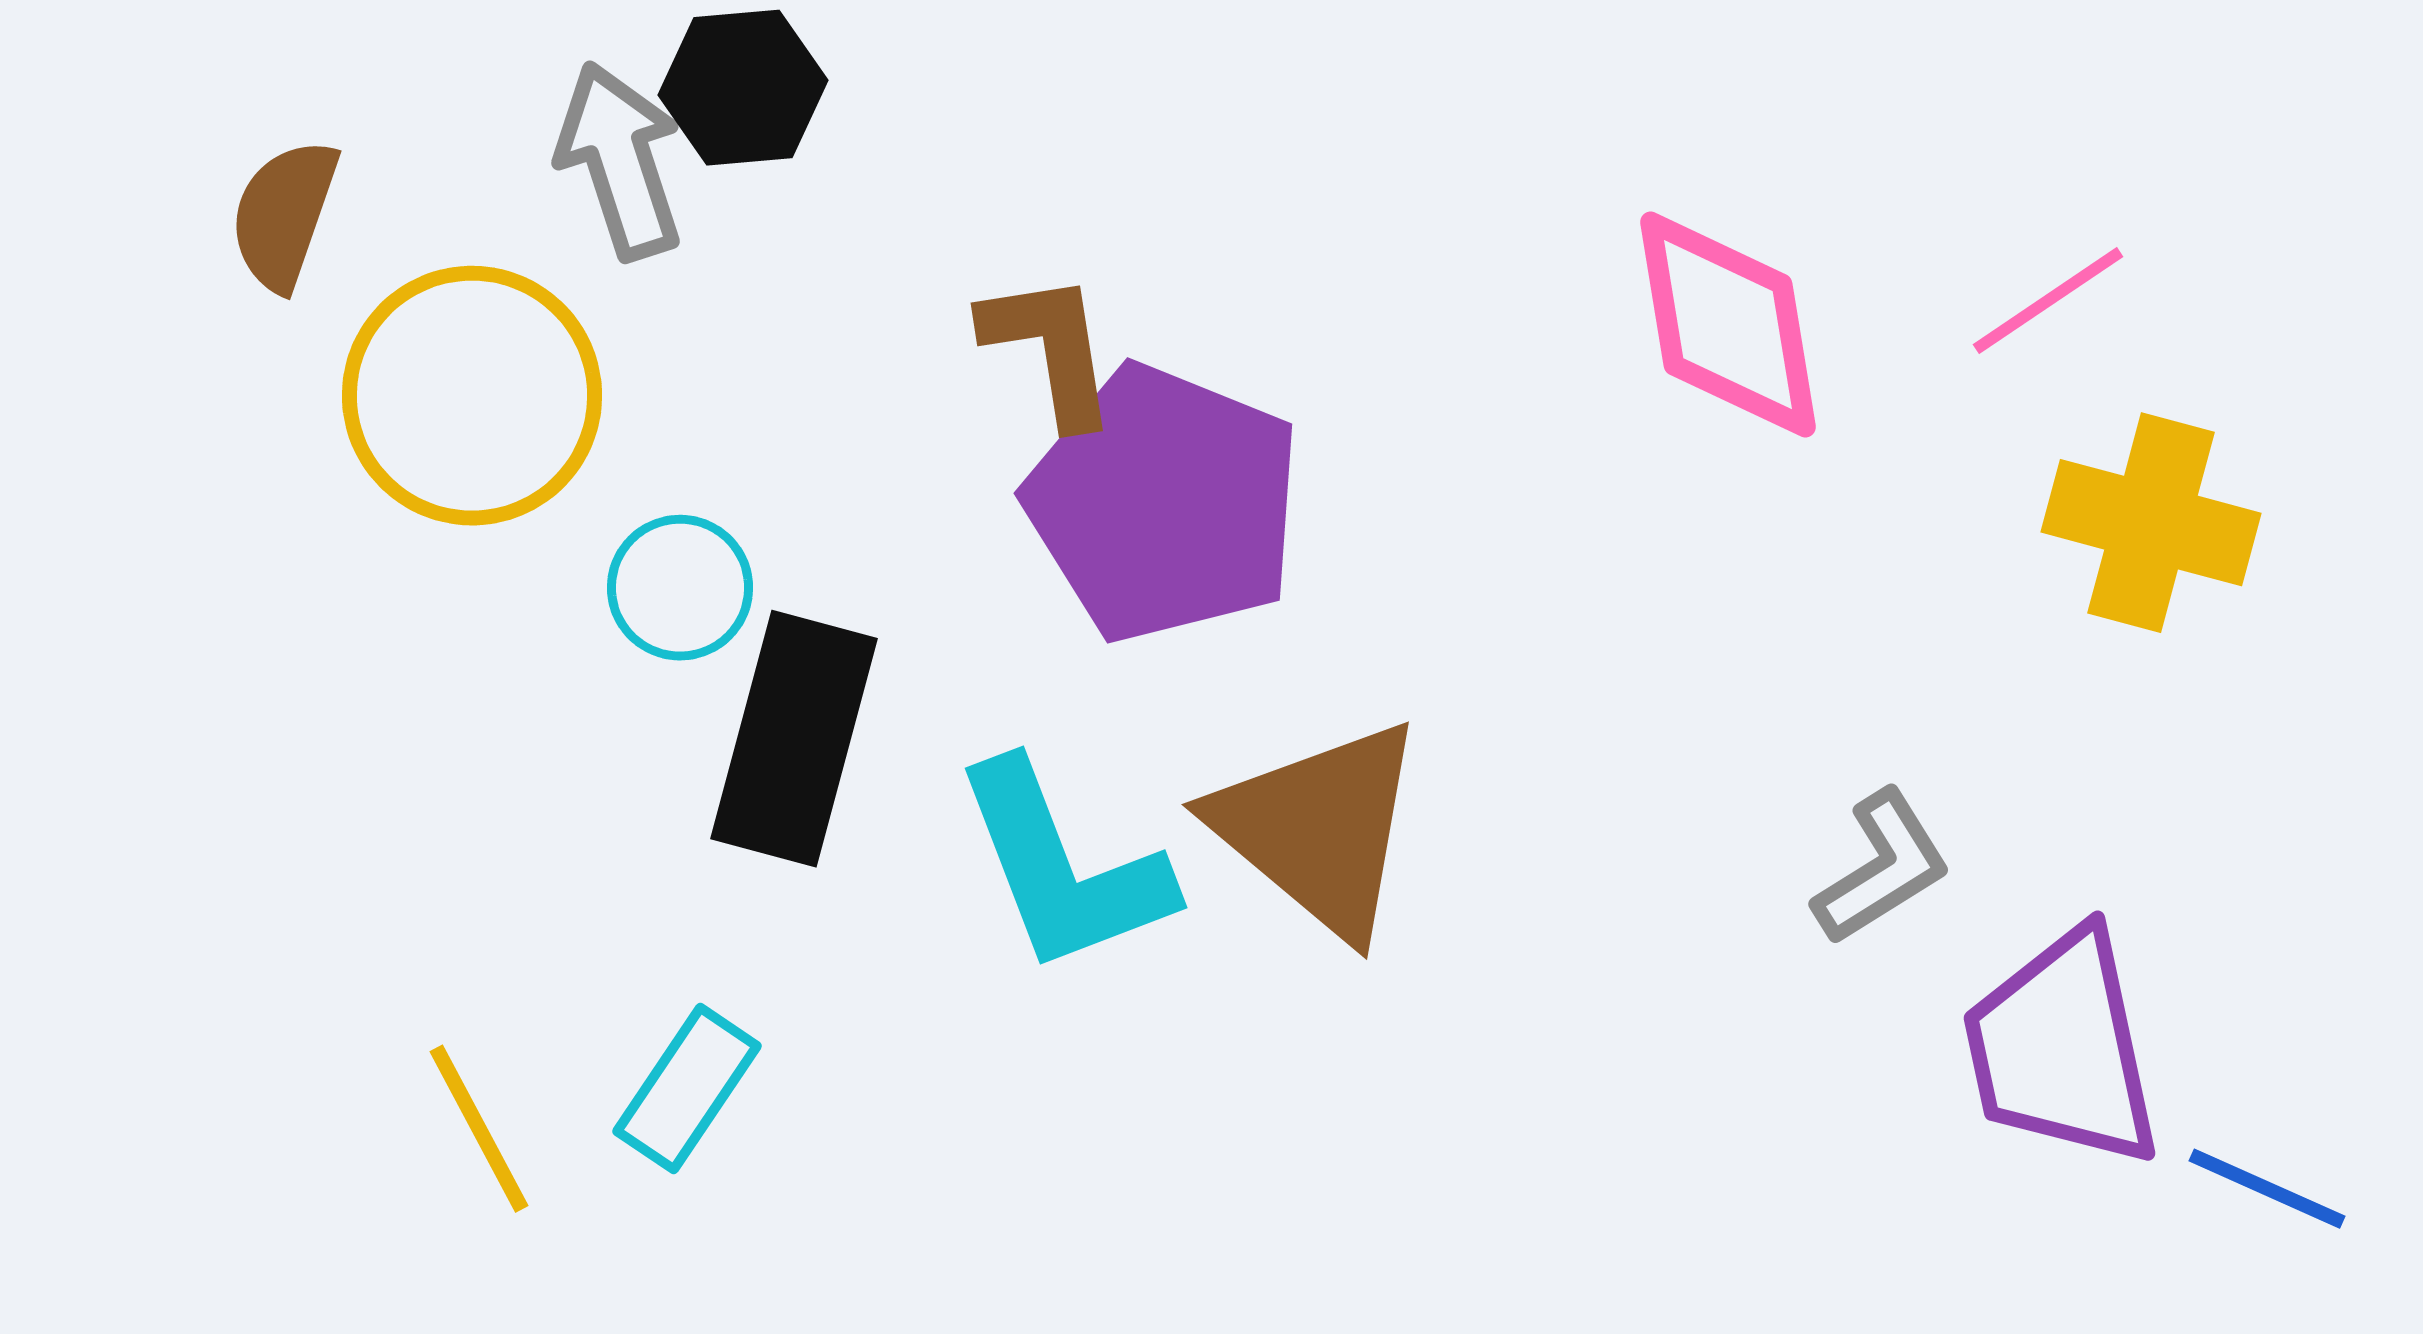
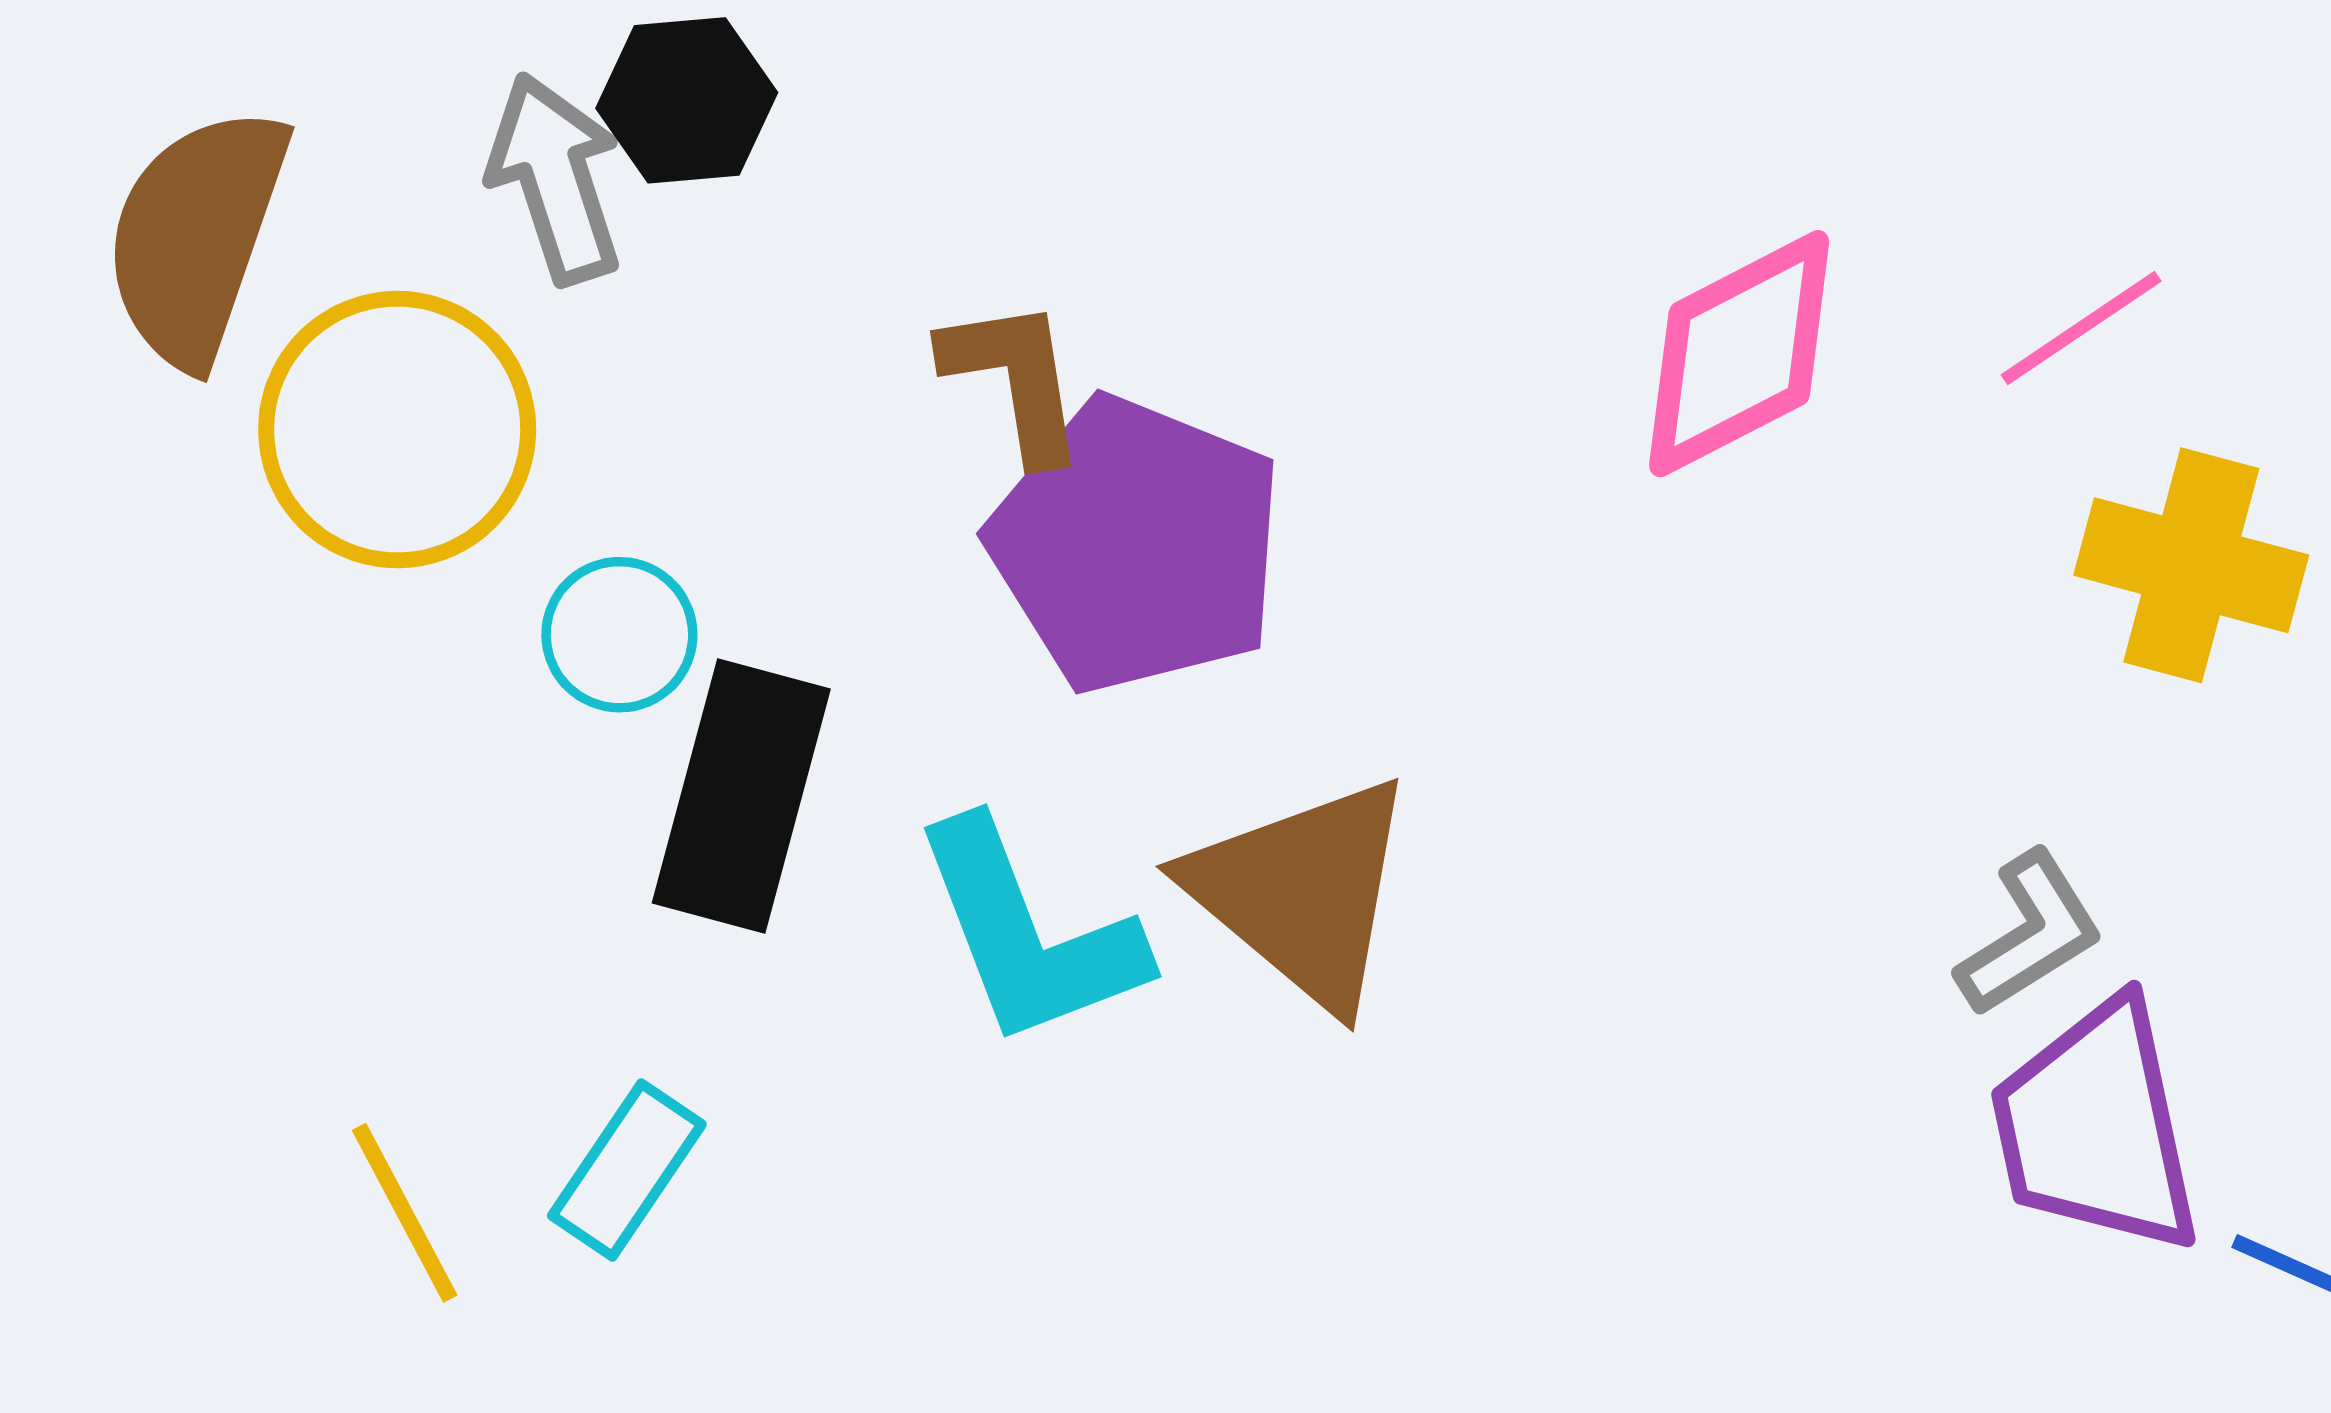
brown semicircle: (284, 215) -> (196, 236), size x1.6
pink diamond: (1728, 325) -> (1739, 354), turned 72
gray L-shape: (1882, 868) -> (2030, 934), moved

